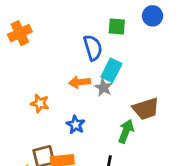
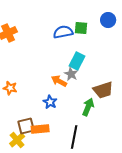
blue semicircle: (93, 48) -> (63, 32), moved, turned -84
orange arrow: (80, 82) -> (59, 81), moved, turned 35
orange star: (40, 103) -> (10, 88), moved

